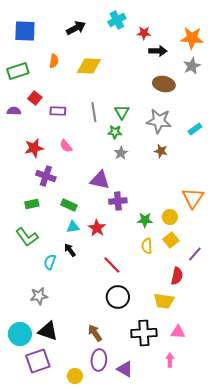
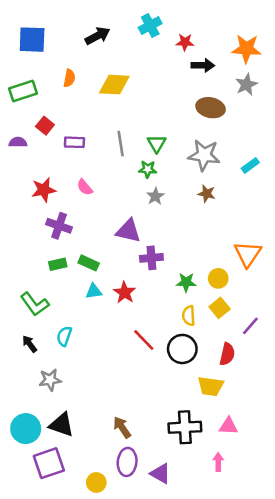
green rectangle: (32, 204) -> (58, 264), moved
black arrow: (70, 250) -> (30, 344), moved
black circle: (118, 297) -> (182, 349), moved

